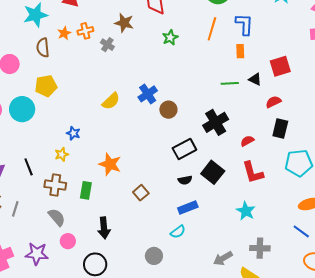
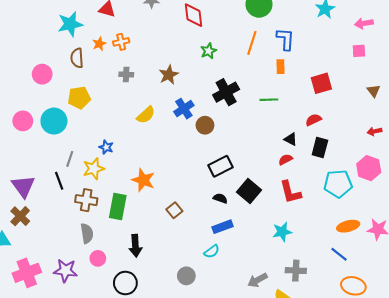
brown star: (124, 23) -> (169, 75), moved, turned 30
gray cross: (107, 45) -> (126, 75), moved, turned -32
black triangle: (255, 79) -> (291, 139), moved
black cross: (216, 122) -> (226, 92), moved
yellow star: (62, 154) -> (94, 169), size x1.5
black semicircle: (185, 180) -> (220, 198), turned -152
green rectangle: (86, 190) -> (118, 206), size x1.4
gray line: (15, 209) -> (70, 159), moved
cyan star: (246, 211) -> (282, 232), turned 30
gray semicircle: (57, 217) -> (87, 233), turned 30

